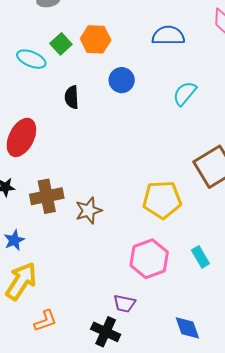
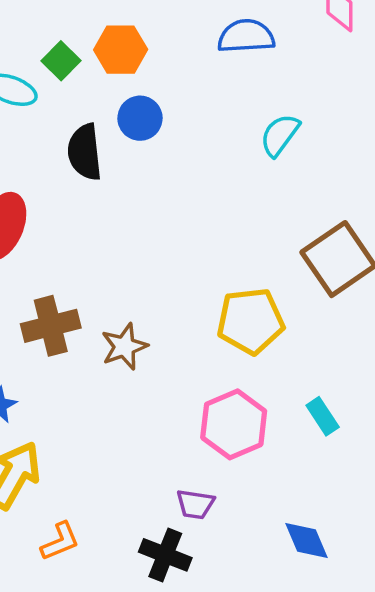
blue circle: (122, 80) -> (140, 118), moved
black semicircle: (72, 97) -> (85, 152), size x1.4

